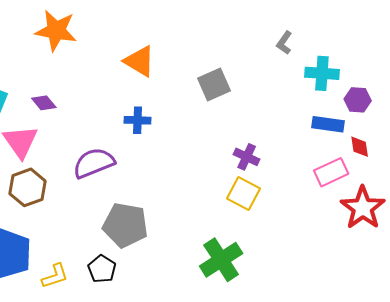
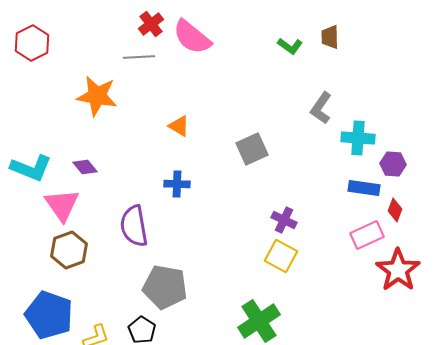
gray L-shape: (284, 43) -> (321, 108), size x1.4
orange triangle: (140, 61) -> (179, 126), size x0.7
red diamond: (360, 147) -> (395, 210), turned 30
purple semicircle: (94, 163) -> (134, 226), turned -78

